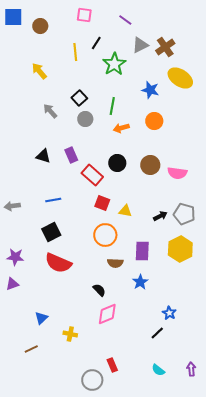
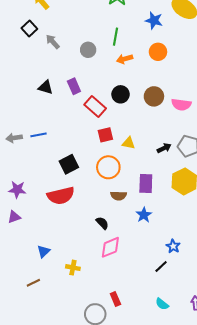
black square: (79, 98) -> (29, 29), moved
blue line: (53, 200) -> (38, 135), moved
red square: (102, 203) -> (105, 135), turned -35
black square: (51, 232) -> (69, 164), moved
red semicircle: (58, 263) -> (61, 196), turned -36

